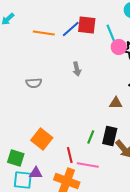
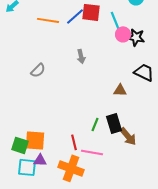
gray semicircle: (34, 83) -> (38, 70), turned -42
black rectangle: (110, 136) -> (114, 123), turned -30
orange square: (42, 139) -> (35, 140), moved, turned -35

